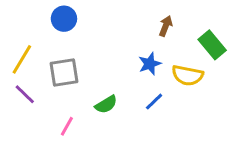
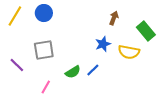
yellow line: (22, 59) -> (15, 16), moved
blue line: (154, 102) -> (93, 70), moved

